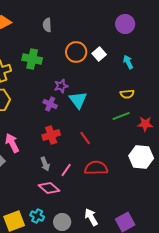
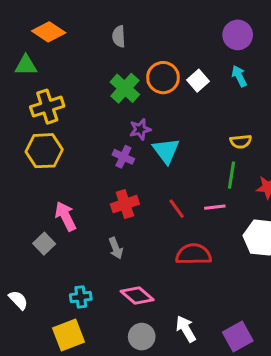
green cross: (32, 59) -> (125, 88), moved, turned 30
cyan arrow: (128, 62) -> (239, 76), moved
green line: (121, 116) -> (232, 175), turned -60
pink line: (66, 170) -> (215, 207), moved, turned 48
pink diamond: (49, 188) -> (137, 295), moved
cyan cross: (37, 216) -> (81, 297), moved, turned -32

